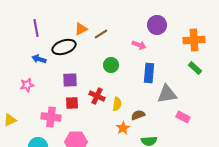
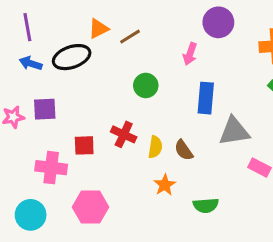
pink arrow: (139, 45) -> (190, 54), turned 88
blue arrow: (39, 59) -> (31, 63), moved
purple square: (70, 80) -> (45, 109), moved
brown semicircle: (138, 115) -> (184, 150), moved, turned -104

